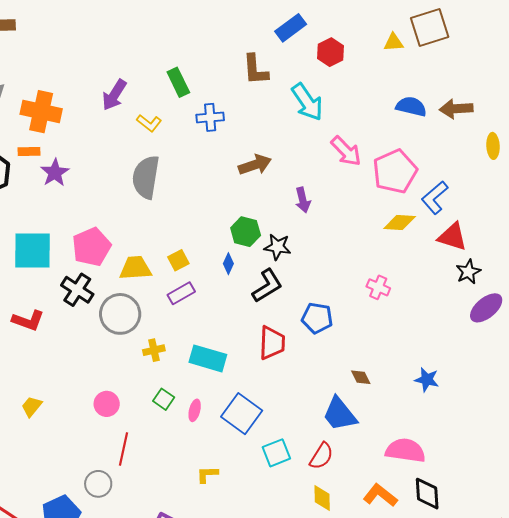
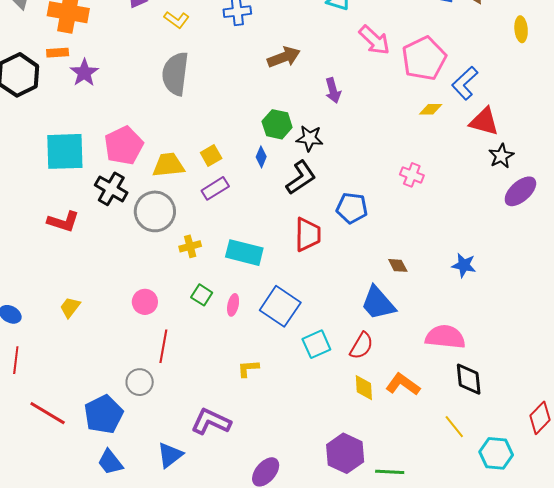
yellow diamond: (400, 222) -> (431, 109), size x0.7
orange L-shape: (380, 495) -> (403, 384), moved

